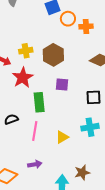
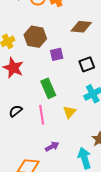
purple square: (62, 85) -> (57, 54), moved
green rectangle: (39, 102) -> (48, 88), moved

